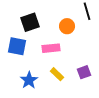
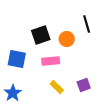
black square: (30, 22) -> (41, 35), moved
blue star: (29, 80) -> (13, 93), moved

